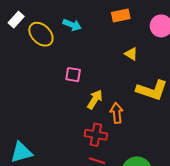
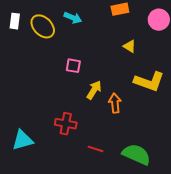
white rectangle: (16, 20) -> (15, 21), moved, turned -35
red cross: (96, 135) -> (66, 124), moved

